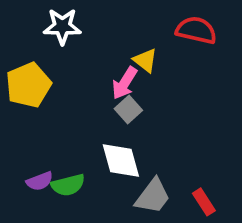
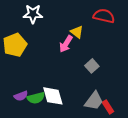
gray square: (128, 109) -> (92, 66), moved
white diamond: (121, 160) -> (53, 96), moved
gray trapezoid: (153, 196) -> (94, 101), moved

